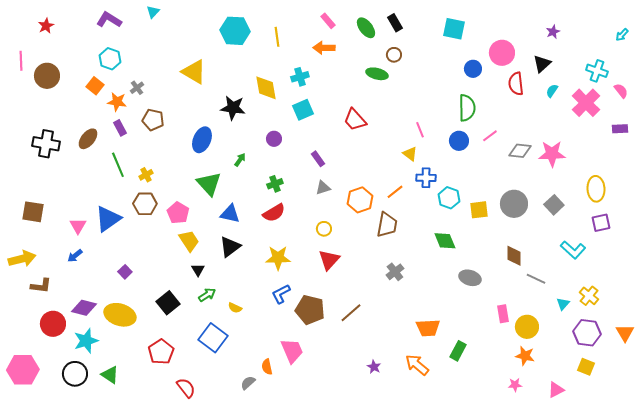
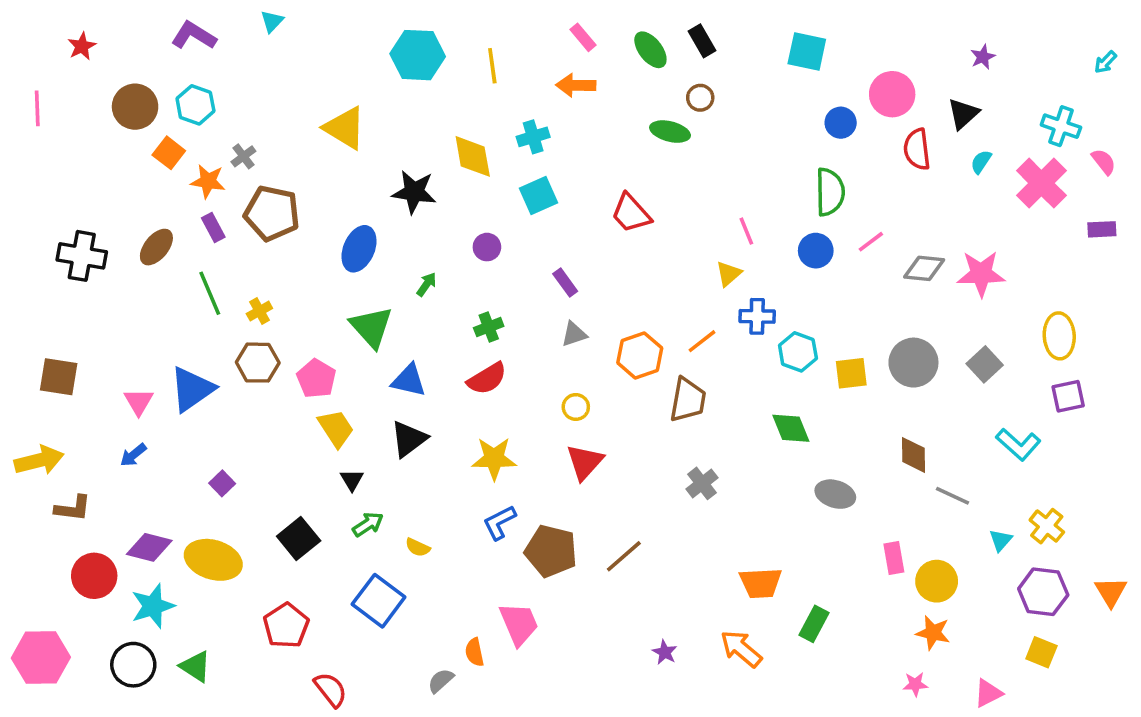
brown circle: (47, 76) -> (135, 107), moved
brown pentagon: (153, 120) -> (272, 213), size x1.4
yellow triangle: (410, 154) -> (729, 274), turned 42

